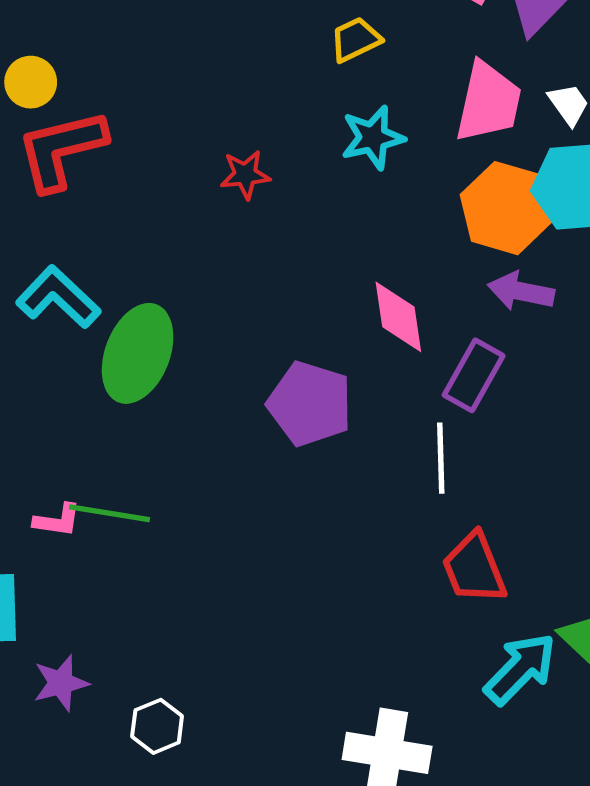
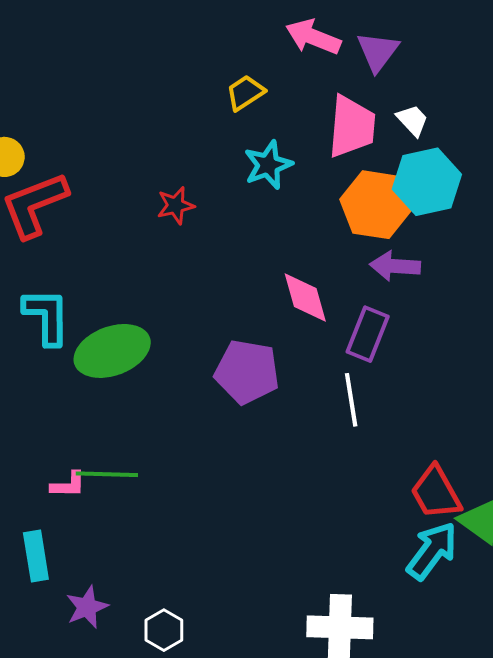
cyan L-shape: (58, 297) -> (47, 316), turned 54
green ellipse: (138, 353) -> (112, 351), turned 56
red trapezoid: (474, 568) -> (436, 493), moved

